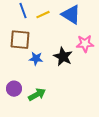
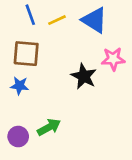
blue star: (36, 59) -> (19, 86), moved
purple circle: (14, 89) -> (18, 137), moved

